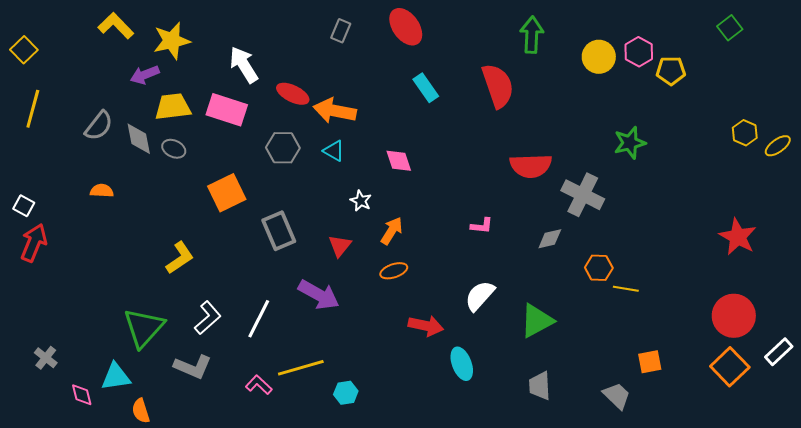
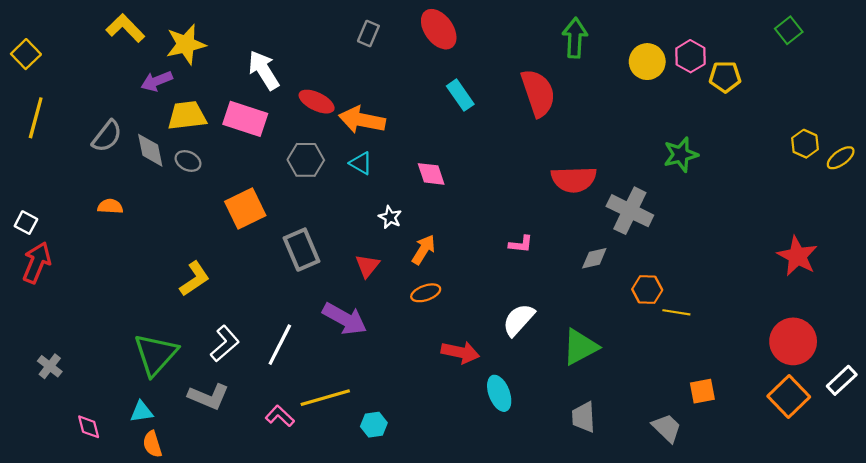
gray cross: (46, 358) -> (50, 366), moved
cyan triangle: (116, 377) -> (142, 412), moved, size x0.7

